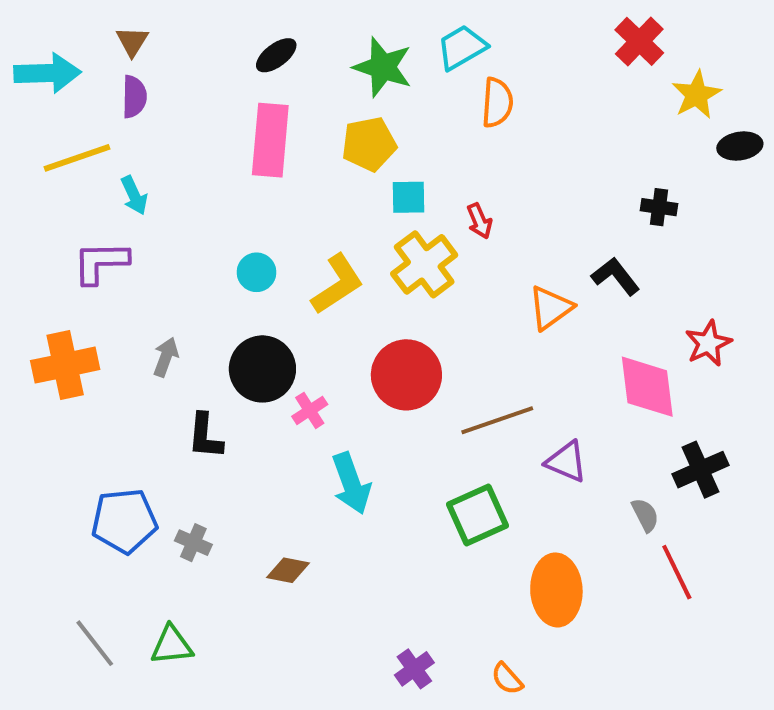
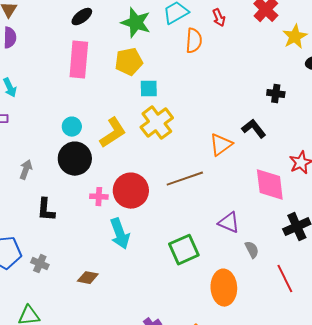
red arrow: (479, 221) -> (219, 18), moved
black circle: (262, 369) -> (75, 159), moved
red circle: (406, 375) -> (131, 191), moved
pink cross: (310, 410) -> (99, 197), turned 36
brown line: (497, 420) -> (185, 179), moved
gray semicircle: (645, 515) -> (252, 250), moved

